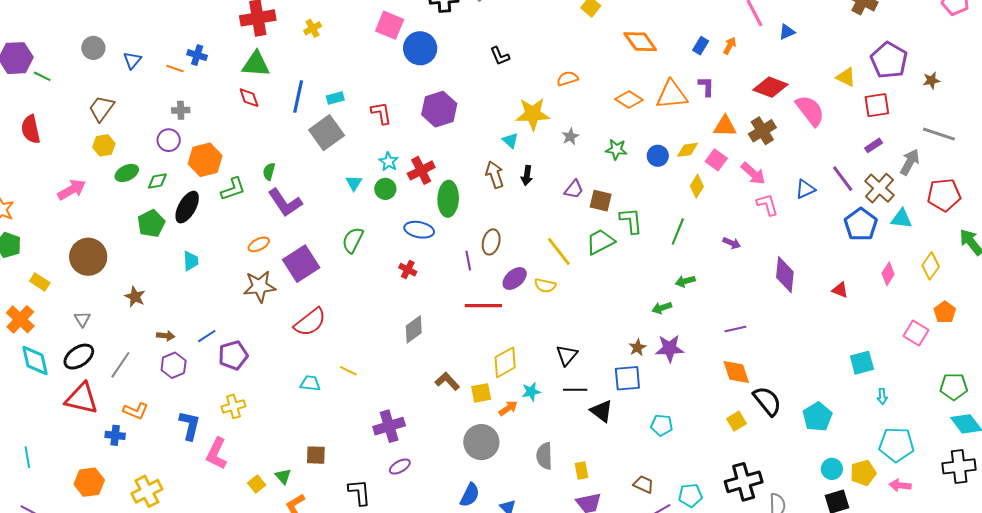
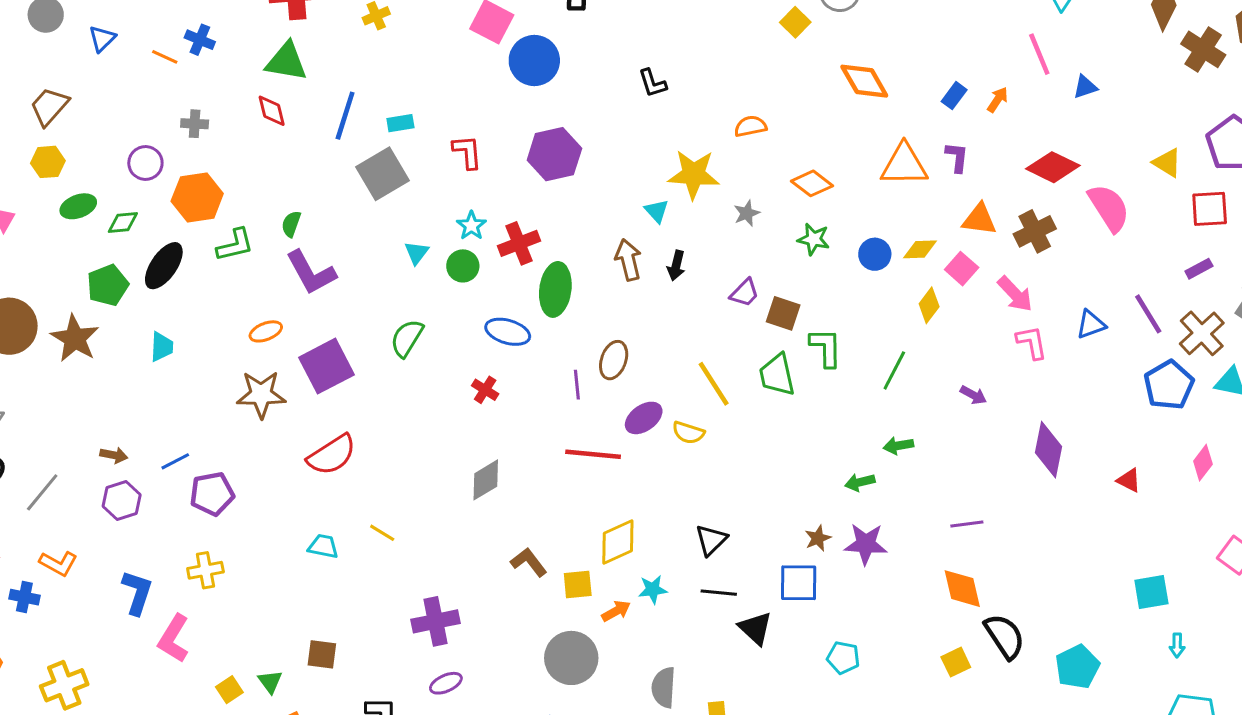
orange diamond: (629, 100) -> (812, 183), moved
gray cross: (181, 110) -> (195, 124), moved
green trapezoid: (600, 242) -> (777, 375), turned -80
brown star: (135, 297) -> (75, 338), moved, size x1.5

